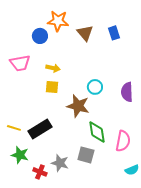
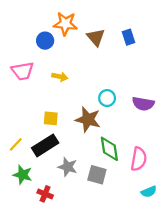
yellow square: (52, 87) -> (51, 118), moved
purple semicircle: (127, 92) -> (143, 104), turned -78
yellow line: (14, 128) -> (16, 144), turned -64
gray star: (60, 163) -> (68, 167), moved

